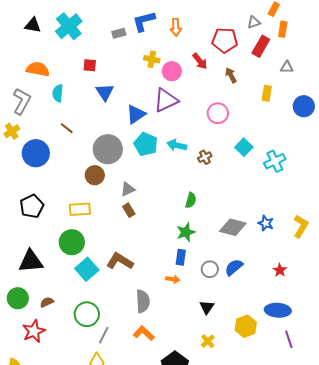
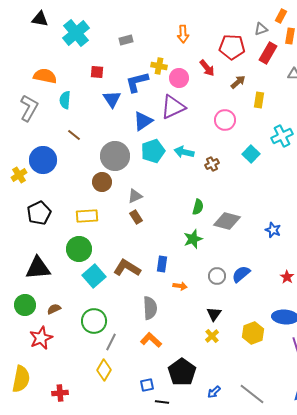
blue L-shape: (144, 21) -> (137, 82), moved
black triangle: (33, 25) -> (40, 19), moved
brown arrow: (231, 75) -> (238, 82), turned 77
yellow rectangle: (267, 93) -> (259, 100), moved
yellow cross: (12, 131) -> (19, 175), moved
cyan pentagon: (146, 144) -> (153, 151), turned 30
cyan cross: (275, 161) -> (282, 136), moved
gray diamond: (233, 227) -> (227, 221), moved
blue rectangle: (181, 257) -> (162, 264), moved
yellow cross: (208, 341) -> (212, 336), moved

